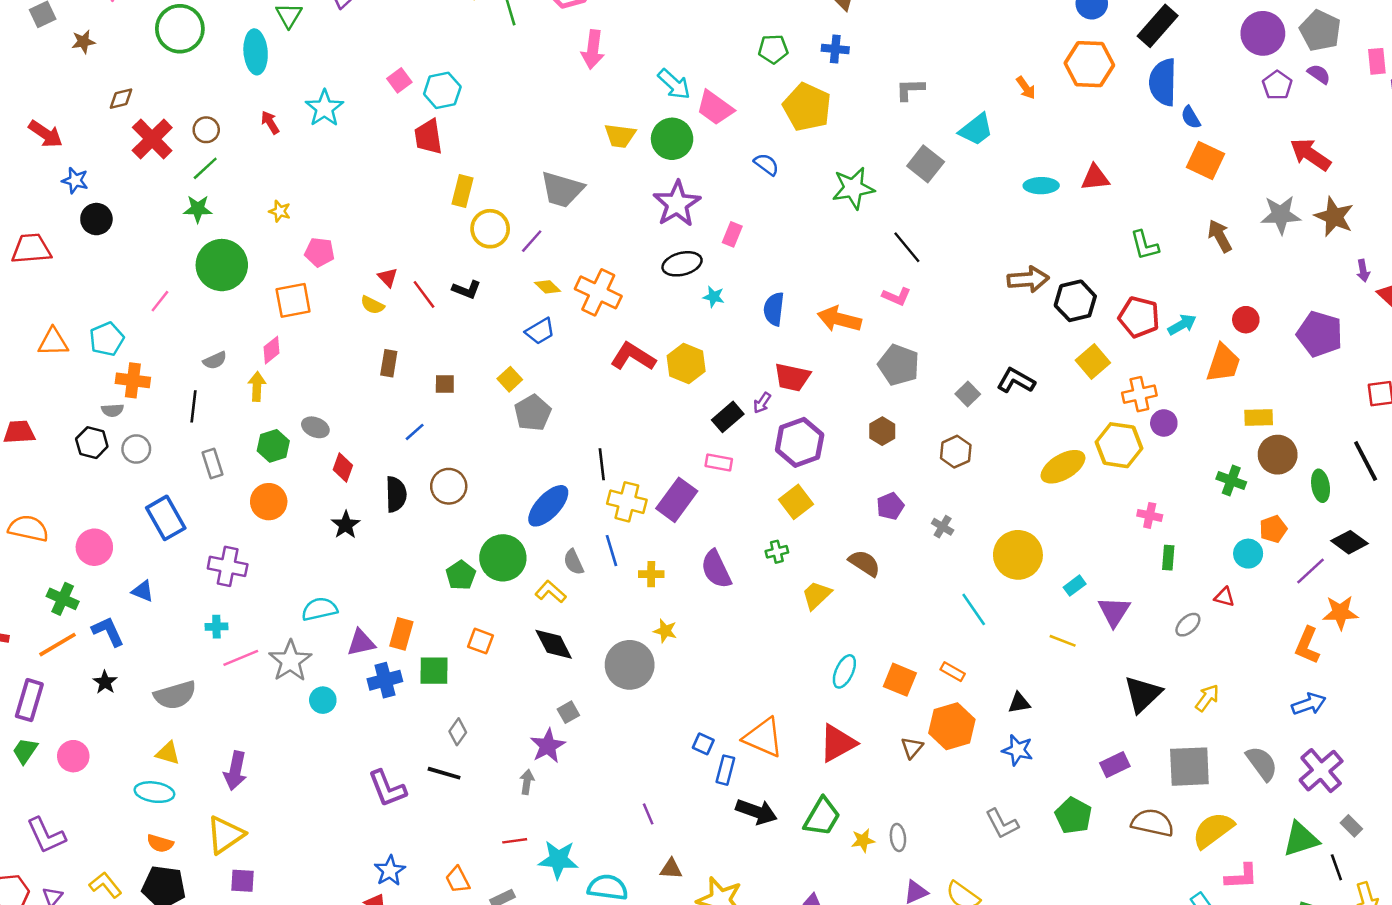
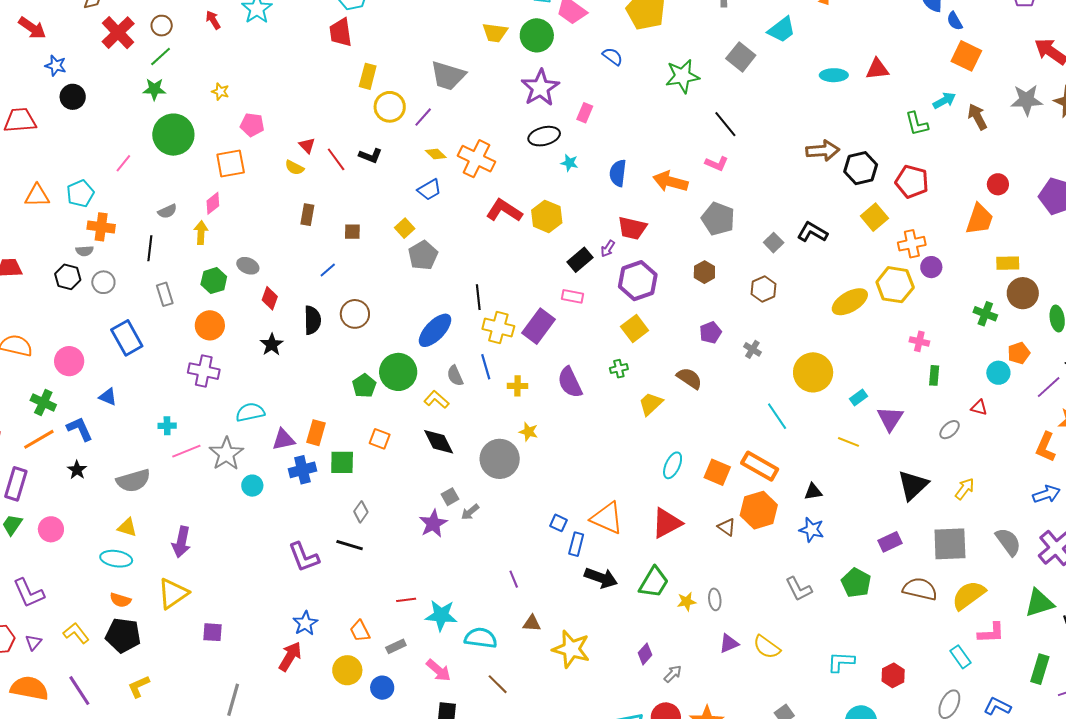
cyan arrow: (1182, 325) -> (944, 101), moved
purple cross: (228, 566) -> (204, 371), moved
orange rectangle: (953, 672) -> (760, 466), size x1.8
brown triangle: (912, 748) -> (727, 527), turned -36
gray arrow: (527, 782) -> (470, 512), moved, turned -138
purple square: (242, 881) -> (213, 632), moved

